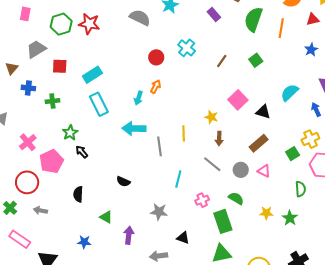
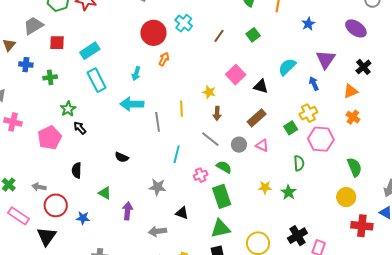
red circle: (156, 57) -> (153, 33), size x1.6
orange arrow: (156, 87) -> (164, 59), moved
pink cross: (28, 142) -> (13, 122), moved, turned -36
red circle: (27, 182) -> (56, 205), moved
green semicircle: (236, 198) -> (224, 167), moved

